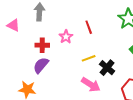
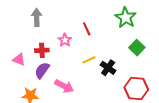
pink triangle: (13, 25) -> (19, 60), moved
pink arrow: (91, 85) -> (64, 86), moved

